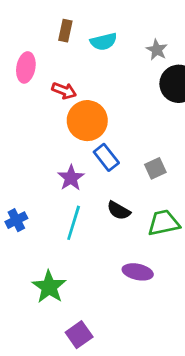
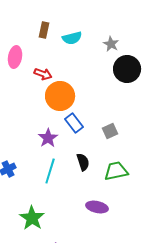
black semicircle: (119, 211) -> (83, 162), turned -138

